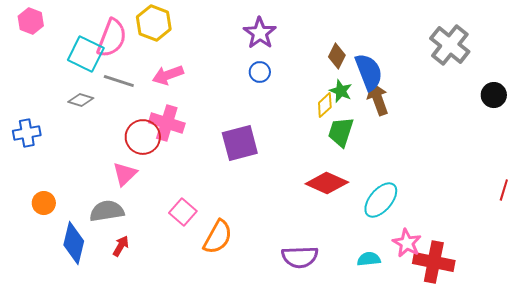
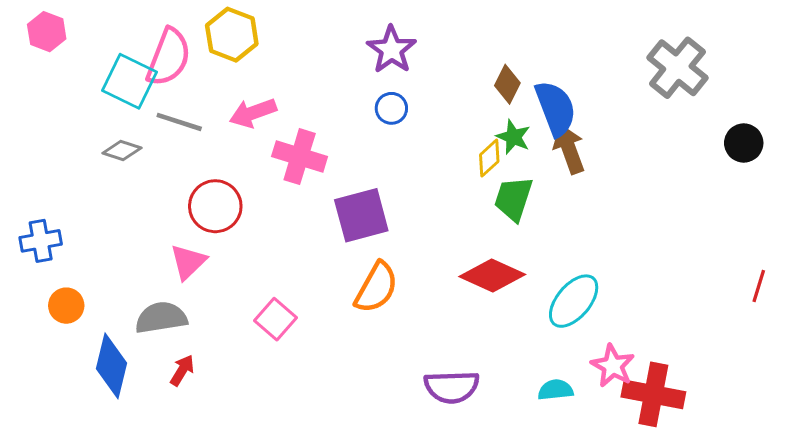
pink cross: (167, 123) -> (300, 157), moved
blue cross: (27, 133) -> (41, 241), moved
orange semicircle: (218, 237) -> (376, 288), moved

